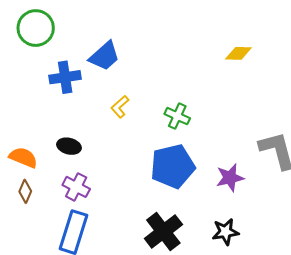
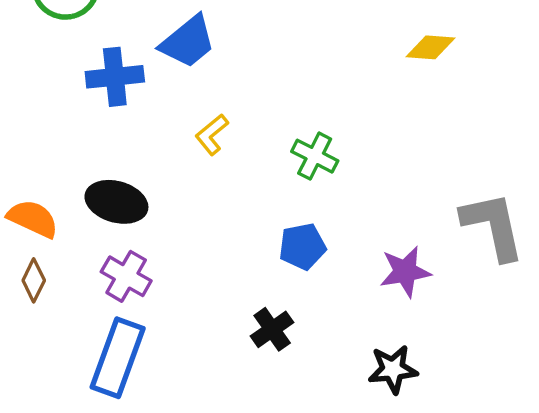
black ellipse: (69, 146) -> (116, 202), size x1.4
blue pentagon: (173, 166) -> (302, 246), size x0.6
black cross: (163, 232) -> (272, 329), moved, size x0.6

